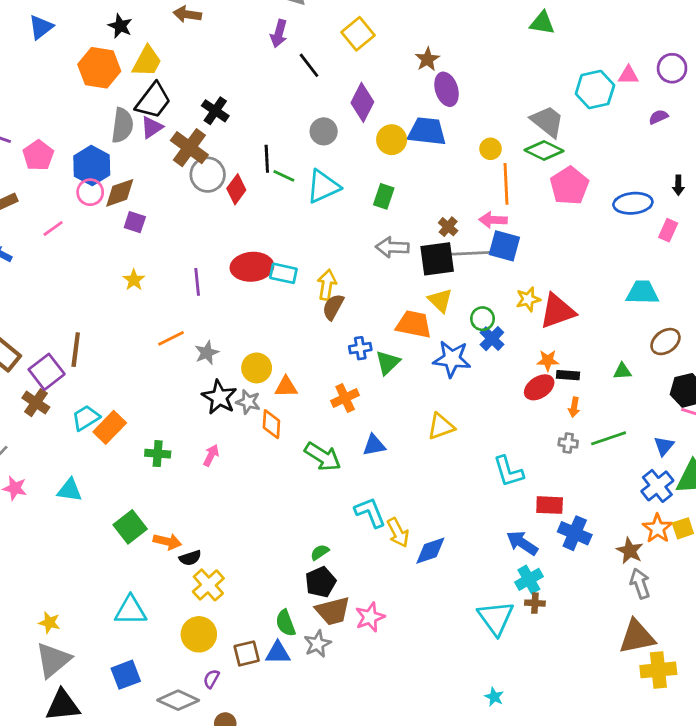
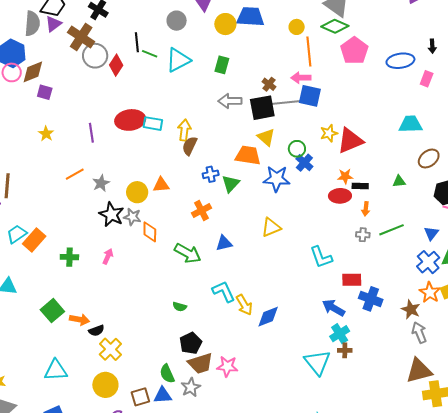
orange triangle: (286, 387) -> (161, 185), moved
red ellipse: (539, 387) -> (340, 196), turned 35
green semicircle: (320, 552) -> (180, 307), moved, turned -128
pink star: (370, 617) -> (227, 366), turned 30

